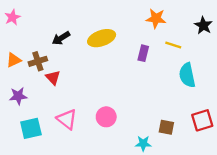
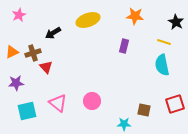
pink star: (12, 17) -> (19, 15), moved
yellow ellipse: (102, 38) -> (88, 20), moved
yellow line: (173, 45) -> (164, 42), moved

